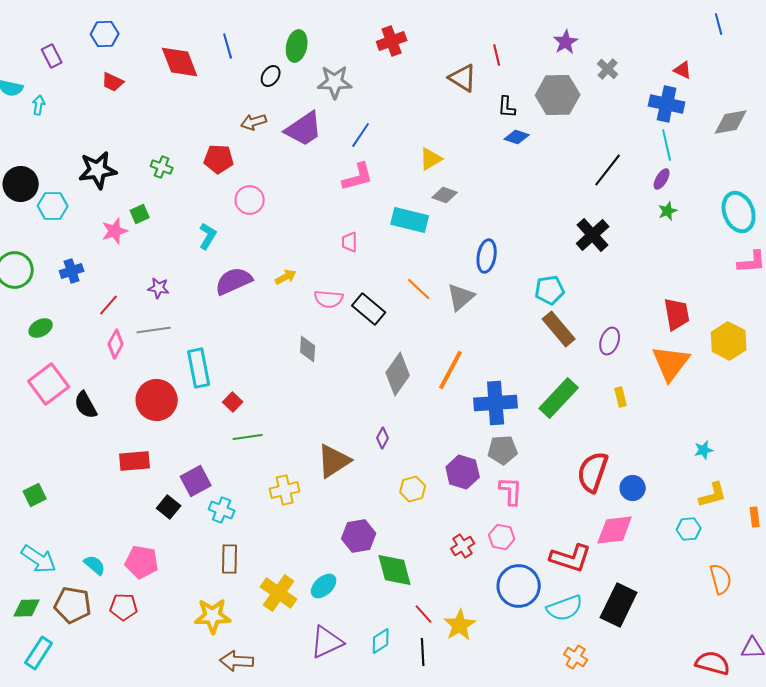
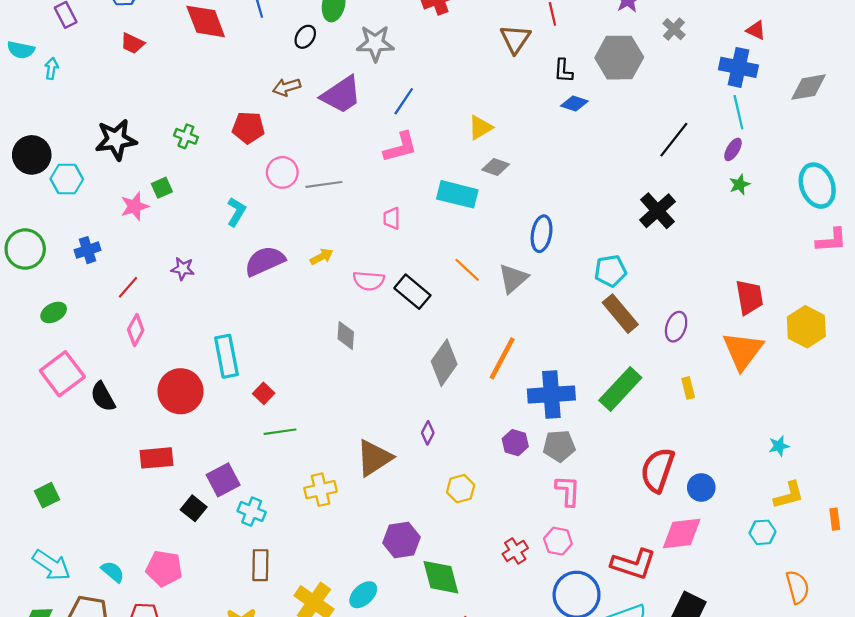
brown triangle: (463, 78) -> (515, 39), turned 32
gray line: (154, 330) -> (324, 184), moved
purple hexagon: (463, 472) -> (515, 443), moved, size x0.7

